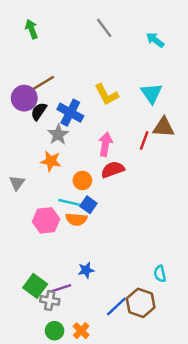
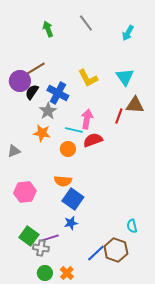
green arrow: (31, 29) -> (48, 29), moved
cyan arrow: (155, 40) -> (128, 33), turned -98
gray triangle: (17, 183) -> (14, 151), turned 32
cyan line: (69, 202) -> (74, 130), moved
blue square: (88, 205) -> (73, 199), moved, size x1.5
pink hexagon: (46, 220) -> (25, 192), moved

